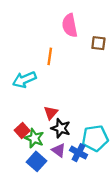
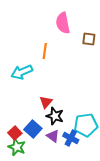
red square: (22, 130) -> (15, 133), moved
green star: (34, 138) -> (17, 147), moved
blue square: (36, 161) -> (33, 129), moved

